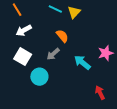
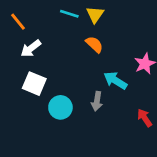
orange semicircle: (62, 36) -> (94, 44), moved
gray arrow: (53, 54) -> (97, 101), moved, turned -32

